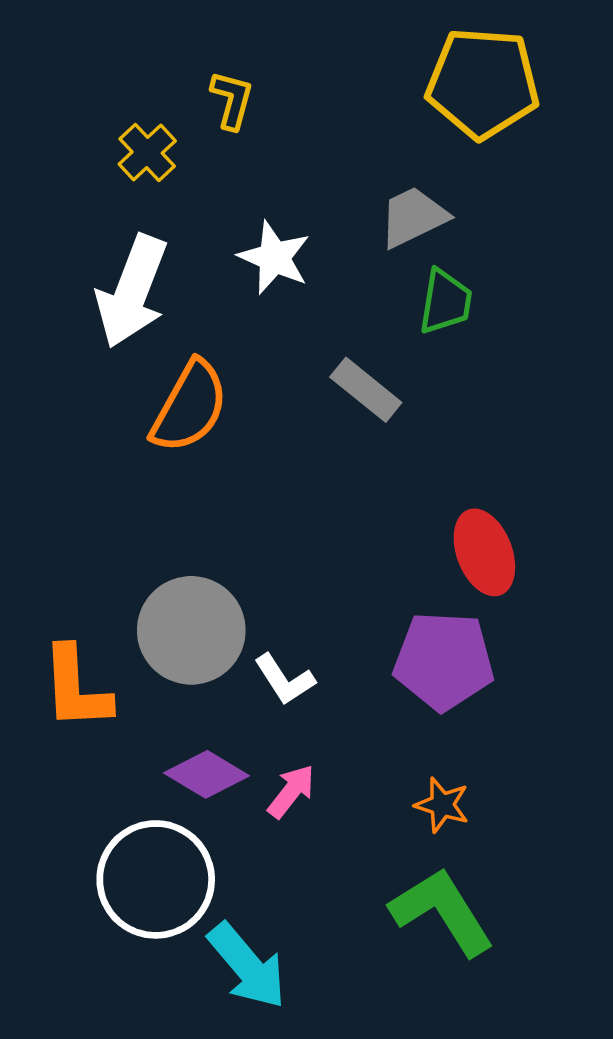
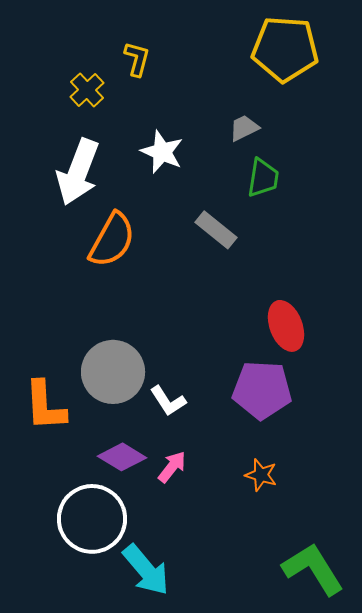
gray trapezoid: (413, 217) -> (244, 128), size x0.7
green L-shape: (442, 912) -> (313, 569), moved

